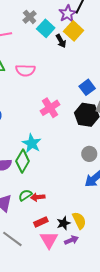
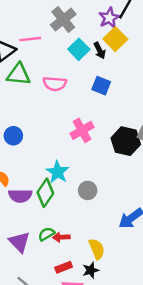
gray cross: (30, 17) -> (63, 20), size x1.5
cyan square: (46, 28) -> (79, 49), moved
blue square: (87, 87) -> (101, 86), moved, turned -35
gray circle: (89, 154) -> (88, 190), moved
yellow semicircle: (79, 221) -> (97, 249), moved

